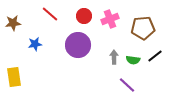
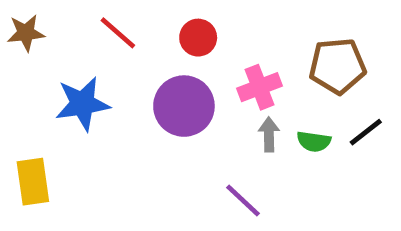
pink cross: (110, 19) -> (260, 87), moved
brown star: (13, 23) -> (26, 33), moved
blue star: (35, 44) -> (82, 104), size x1.6
purple line: (127, 85) -> (243, 200), moved

